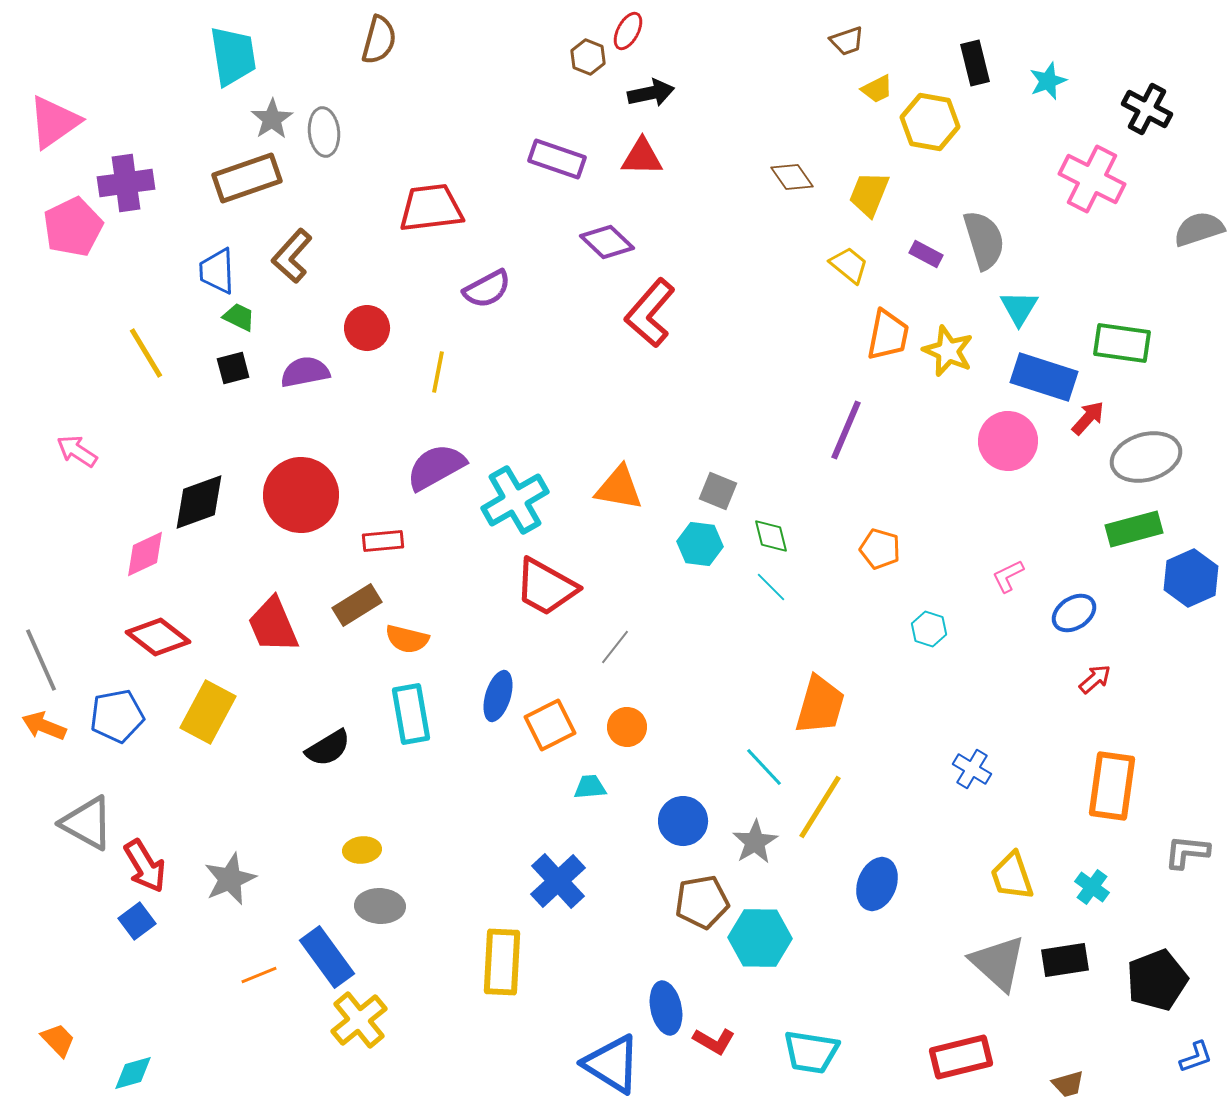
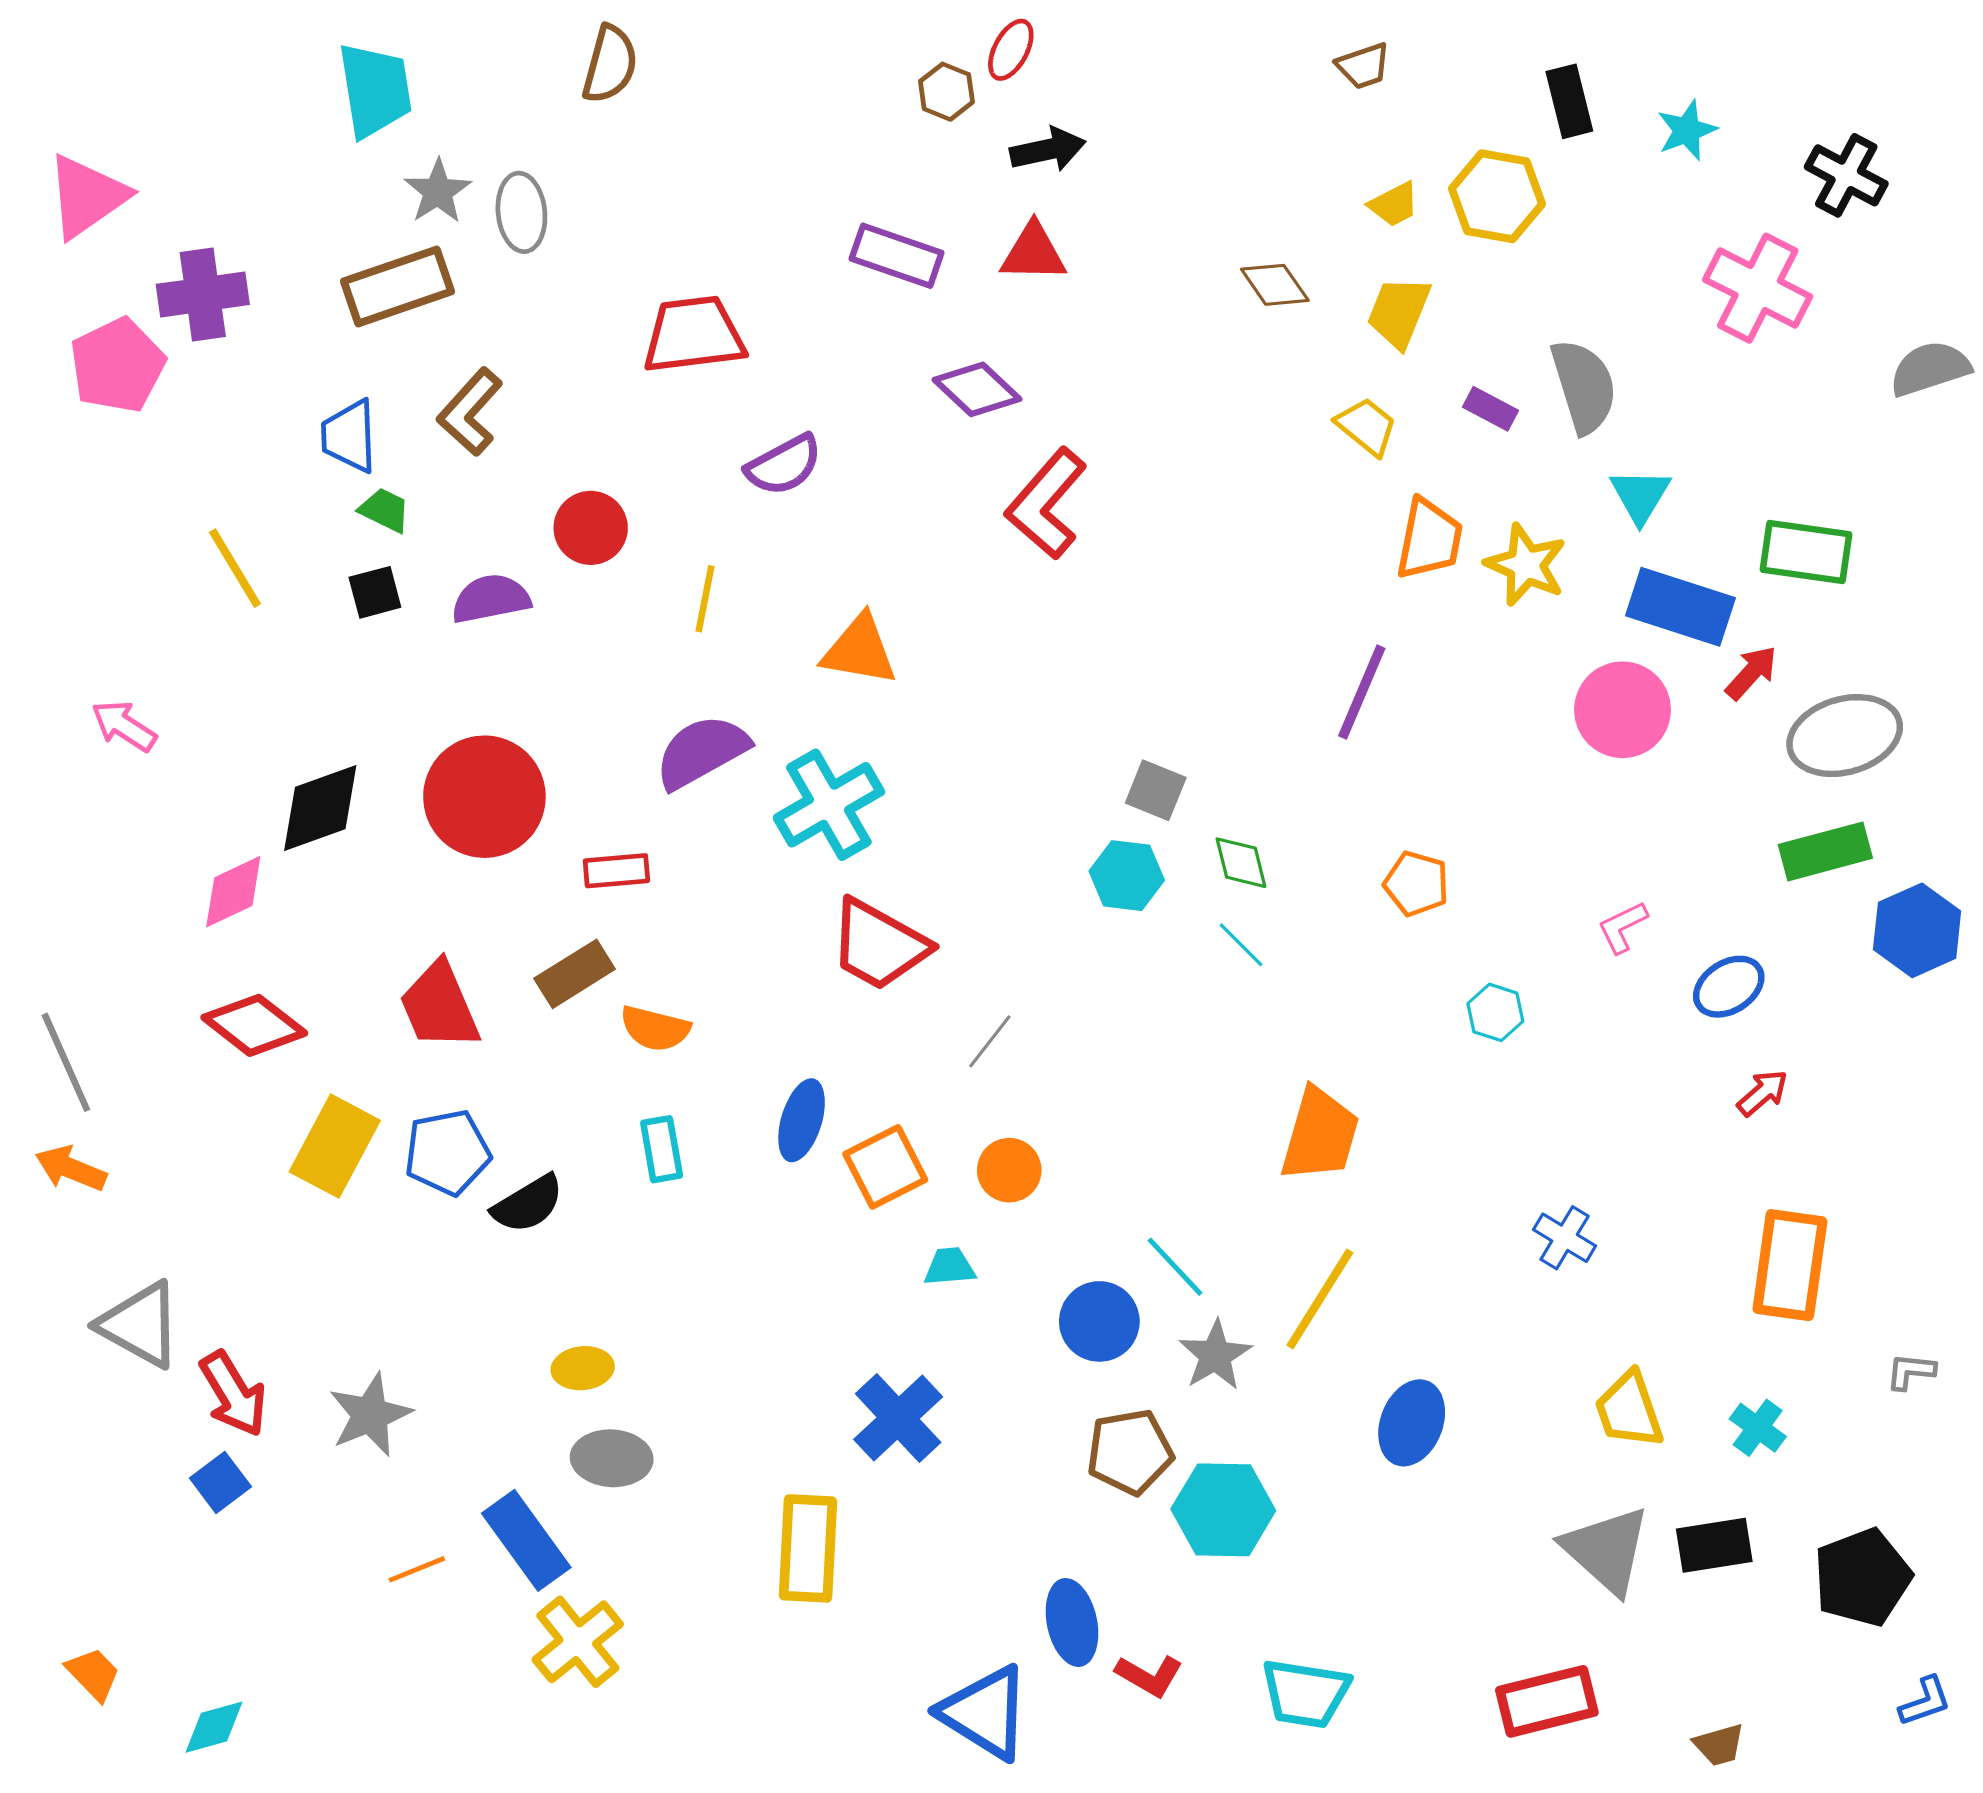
yellow trapezoid: (877, 89) -> (1394, 204), moved
orange triangle: (619, 488) -> (860, 650), moved
cyan rectangle: (411, 714) -> (662, 1149), size x0.7
blue pentagon: (117, 716) -> (447, 1152), moved
cyan line: (764, 767) -> (1175, 1267), moved
gray L-shape: (1187, 852) -> (1911, 1371), size x0.7

